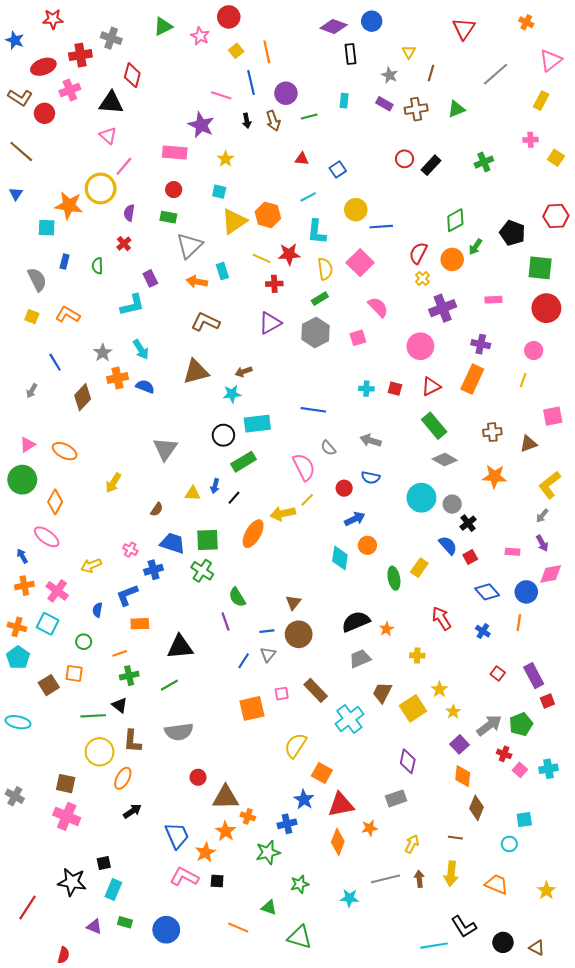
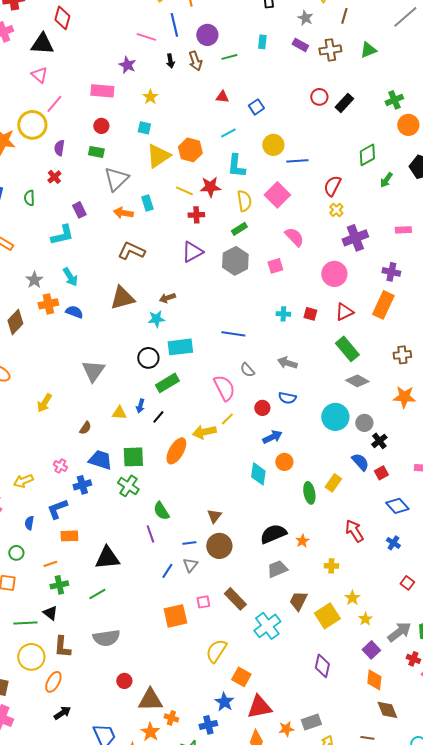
purple star: (201, 125) -> (127, 65), size x0.7
orange circle: (452, 259) -> (408, 125), moved
gray rectangle: (396, 798) -> (311, 722), moved
brown diamond: (477, 808) -> (387, 710), turned -45

